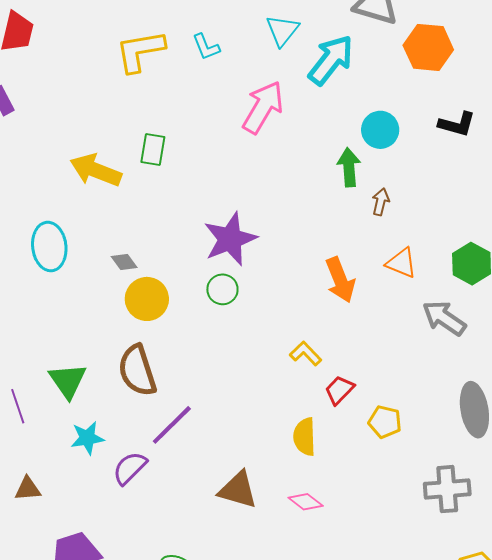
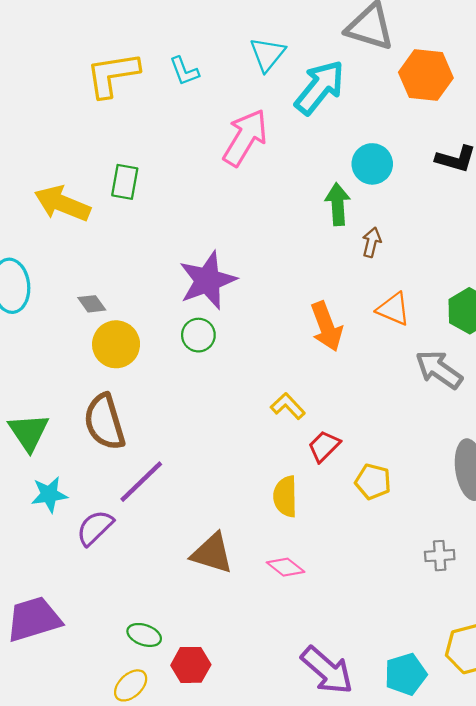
gray cross: (447, 489) -> (440, 556), size x0.6

